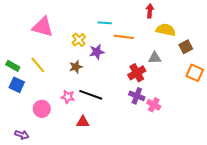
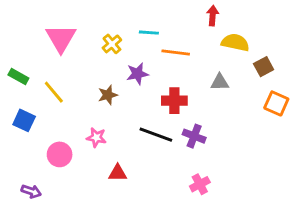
pink triangle: (43, 27) -> (61, 38), turned 45
yellow cross: (79, 40) -> (112, 44), moved
green rectangle: (13, 66) -> (18, 77), moved
red cross: (137, 73) -> (174, 101), moved, turned 30
black line: (91, 95) -> (156, 135), moved
pink cross: (154, 105) -> (200, 184), moved, turned 32

